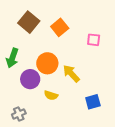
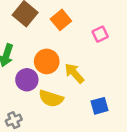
pink square: (94, 40) -> (100, 34), turned -32
yellow semicircle: (51, 95) -> (51, 98), size x1.5

